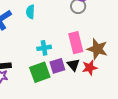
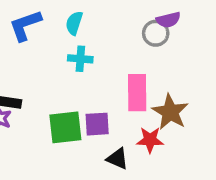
cyan cross: (44, 48) -> (80, 59), moved
black triangle: (73, 65) -> (117, 159), moved, turned -40

